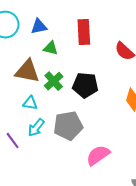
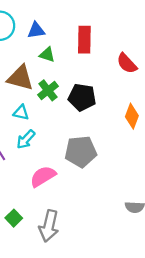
gray pentagon: (68, 126) -> (81, 152), moved
pink semicircle: (98, 155) -> (43, 176), moved

